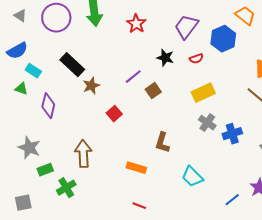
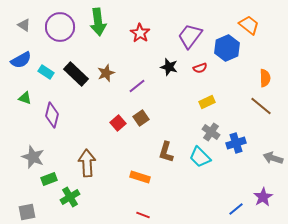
cyan rectangle: (33, 71) -> (46, 72), moved
brown star: (91, 86) -> (106, 73), moved
brown square: (153, 91) -> (141, 118), moved
yellow rectangle: (203, 93) -> (207, 102), size x0.7
cyan trapezoid: (192, 177) -> (200, 157), moved

